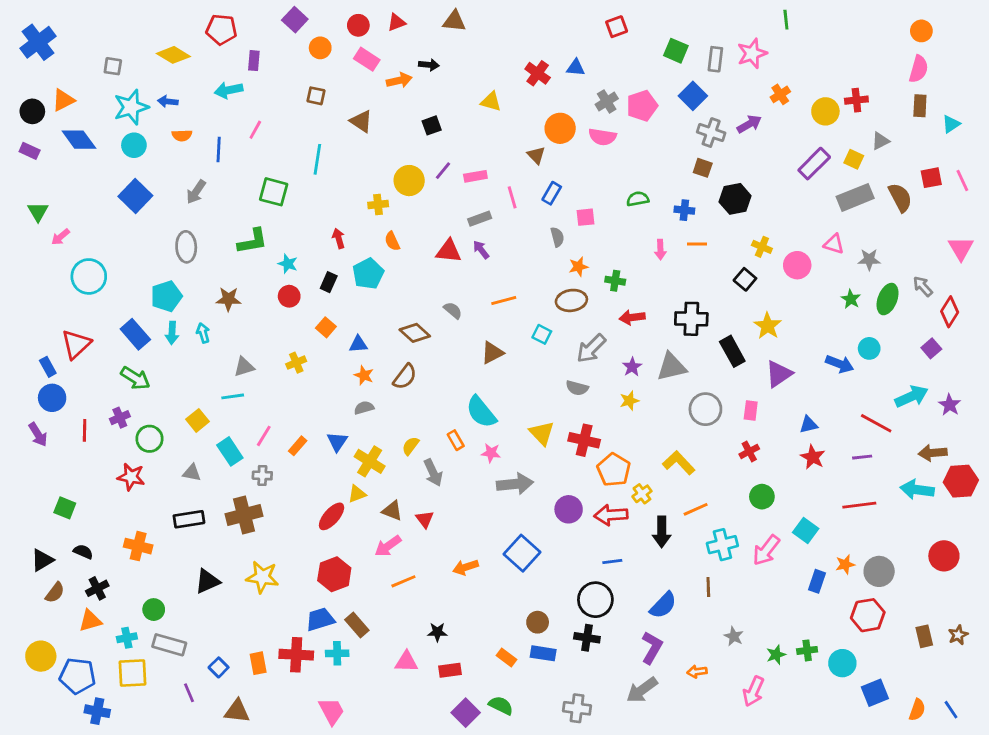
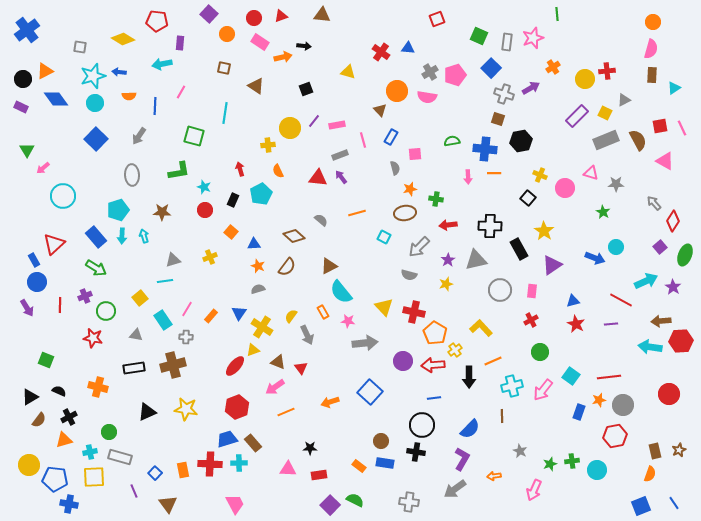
blue cross: (684, 210) -> (485, 149), size x1.6
pink triangle: (961, 248) -> (665, 161), moved, turned -30
green ellipse: (888, 299) -> (685, 255), moved
brown triangle: (492, 353) -> (329, 266), moved
red line: (859, 505) -> (609, 377), moved
blue square: (875, 693) -> (641, 506), moved
orange semicircle: (917, 710) -> (650, 474), moved
brown triangle: (237, 711) -> (168, 504), turned 48

